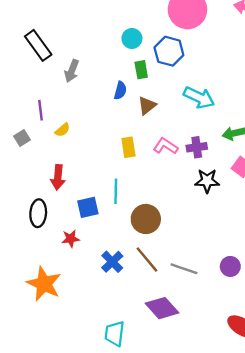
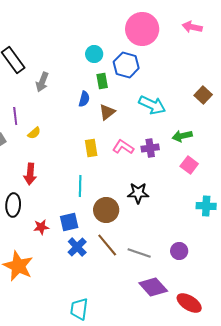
black star: (207, 181) -> (138, 193), moved
blue square: (88, 207) -> (69, 222), moved
purple diamond: (162, 308) -> (153, 287), moved

